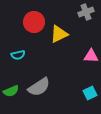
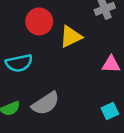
cyan semicircle: (18, 55) -> (19, 63), size x1.5

